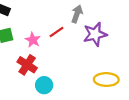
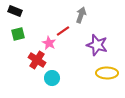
purple star: (95, 34) -> (97, 45), moved, turned 30
pink star: (33, 40) -> (49, 43), moved

